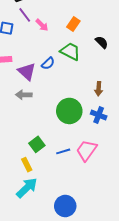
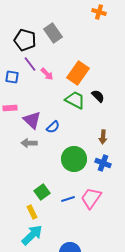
orange rectangle: (73, 24) -> (78, 73), size x1.6
black semicircle: (102, 42) -> (98, 96), moved
blue semicircle: (48, 63) -> (53, 127), moved

